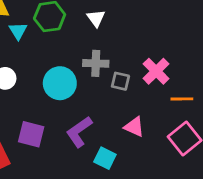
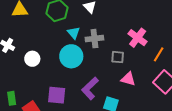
cyan triangle: (18, 31) -> (74, 33), moved
gray square: (120, 81) -> (118, 57), moved
orange line: (182, 99) -> (159, 54), turned -49

